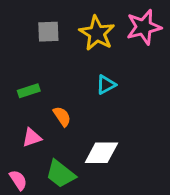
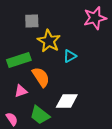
yellow star: (97, 33) -> (49, 41), moved
green rectangle: (29, 91) -> (19, 60), size x1.6
orange semicircle: (62, 116) -> (41, 77), size x1.5

